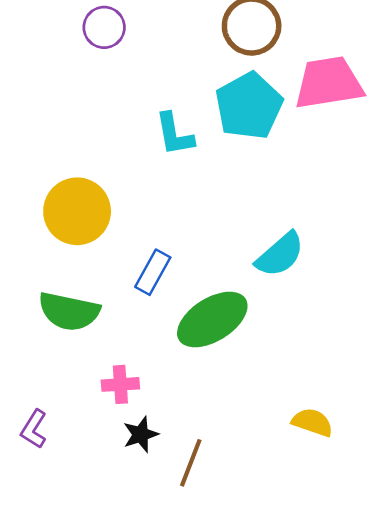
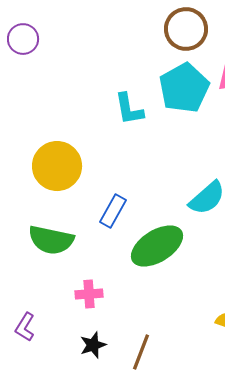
purple circle: (104, 27) -> (23, 39), moved
black star: (141, 434) -> (93, 345), moved

